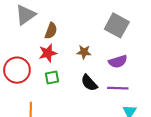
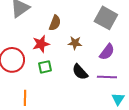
brown semicircle: (51, 31) -> (55, 23), moved
purple semicircle: (118, 62) -> (107, 52), turned -36

